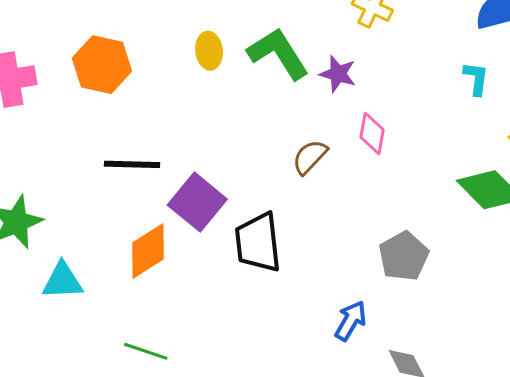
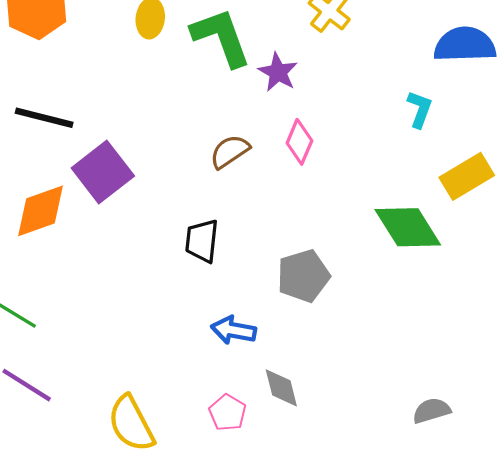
black trapezoid: (258, 243) -> (202, 241), moved, size x0.7
blue arrow: (351, 321) -> (234, 330), turned -123

